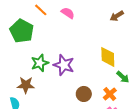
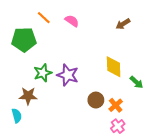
green pentagon: (22, 31) -> (24, 40), turned -30
green arrow: (123, 77) -> (136, 82), moved
brown circle: (84, 94) -> (96, 100), moved

